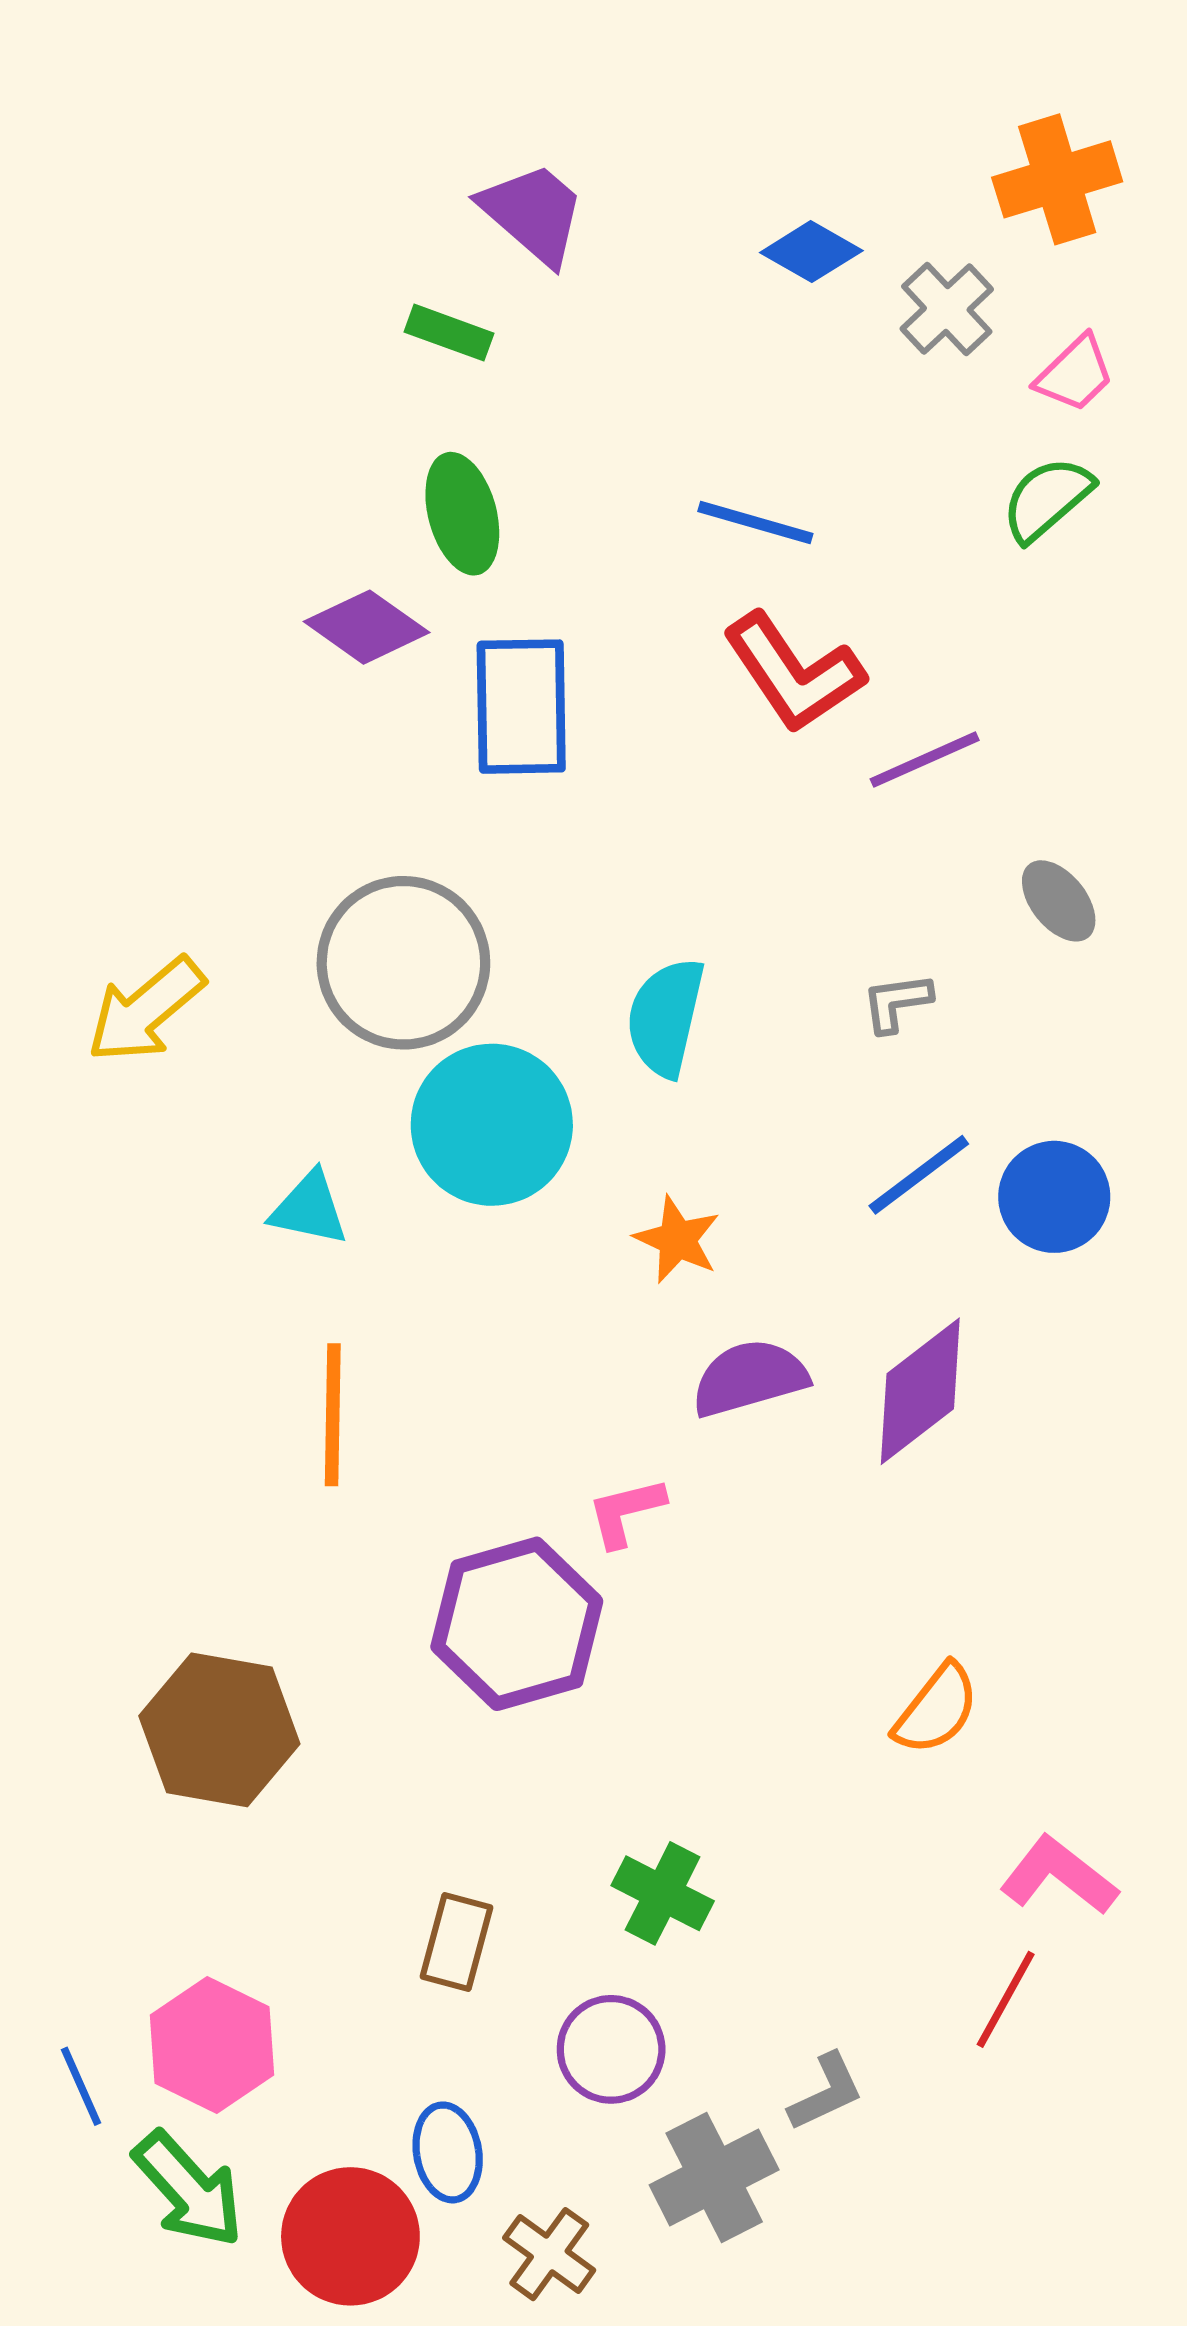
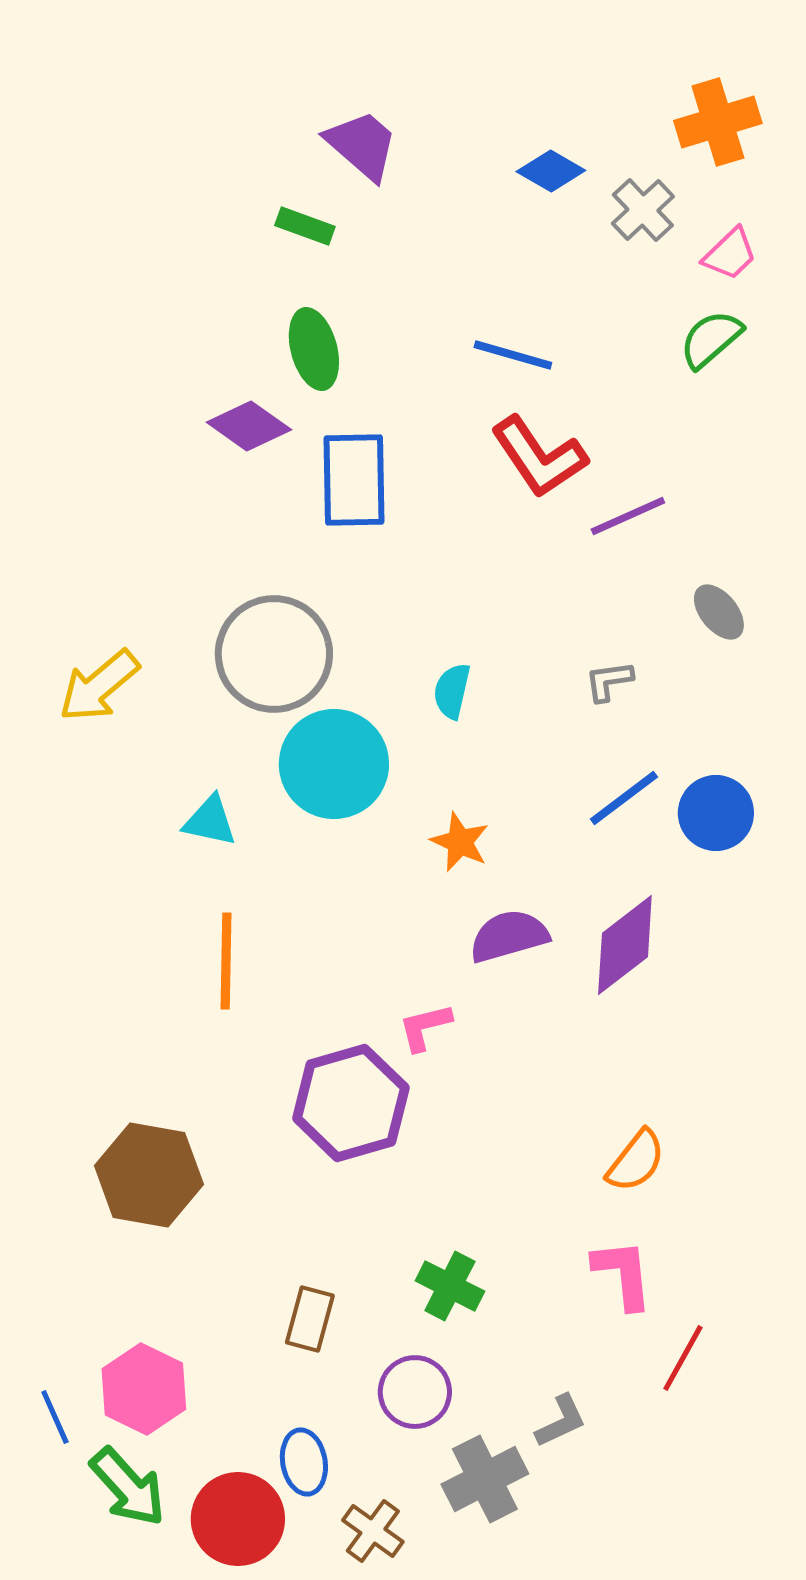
cyan semicircle: (666, 1017) -> (452, 691), size x0.7
pink L-shape: (1059, 1876) -> (623, 1274), moved, turned 46

